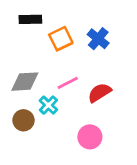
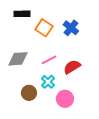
orange square: (61, 39) -> (44, 28), turned -30
cyan cross: (48, 105) -> (48, 82), moved
brown circle: (24, 120) -> (29, 93), moved

